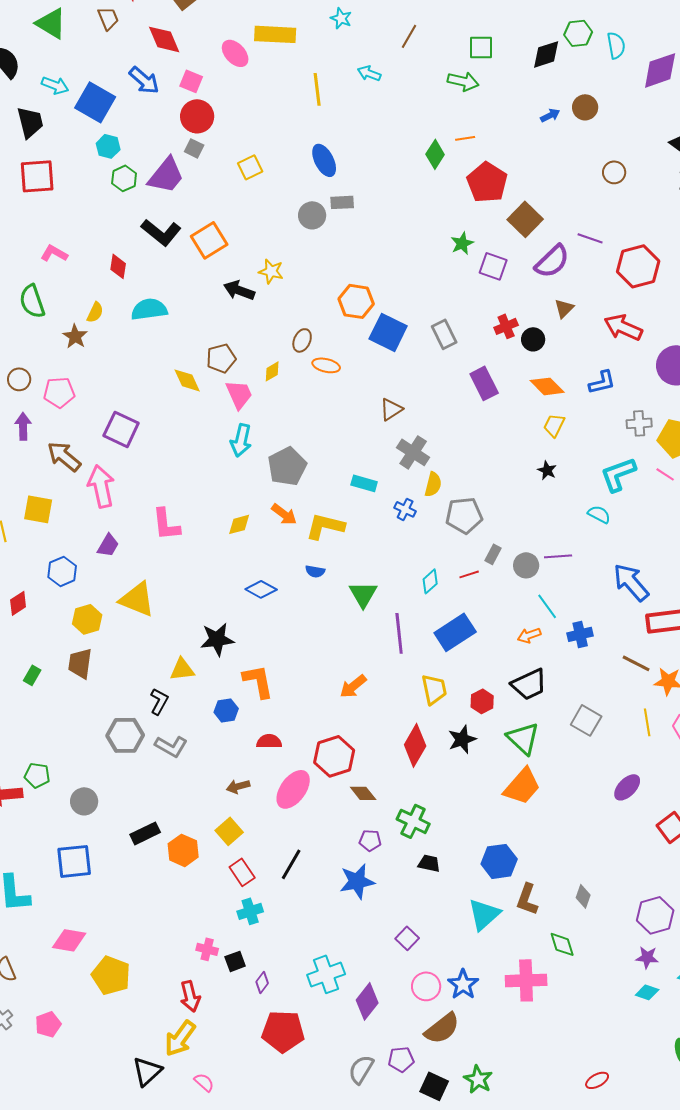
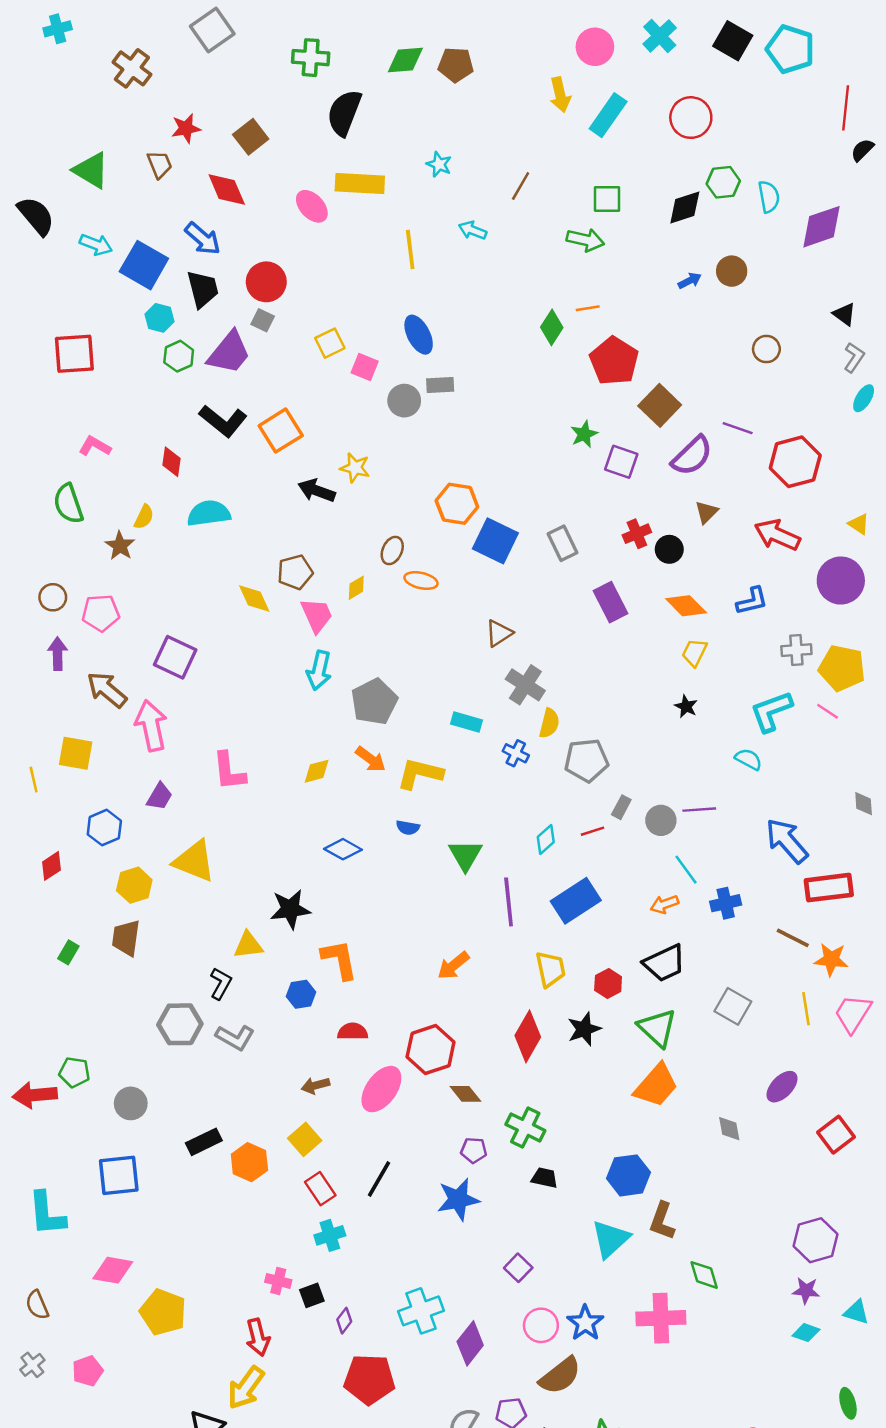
pink square: (191, 81) -> (365, 367), moved
black trapezoid: (30, 122) -> (203, 289), moved
gray diamond: (583, 896) -> (729, 1129), moved, turned -30

